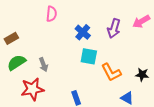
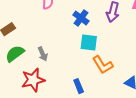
orange L-shape: (111, 72) -> (103, 65), moved

